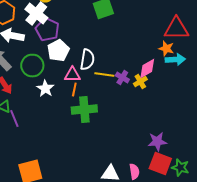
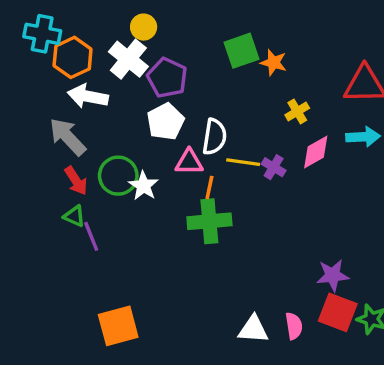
purple pentagon: (47, 30) -> (167, 78), moved
orange star: (166, 48) -> (274, 62), moved
green circle: (32, 66) -> (118, 176), moved
yellow cross: (140, 82) -> (297, 111), moved
orange line: (74, 90) -> (209, 187), moved

